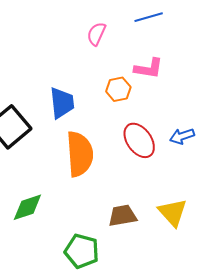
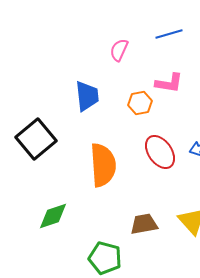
blue trapezoid: (62, 103) -> (87, 96), moved

